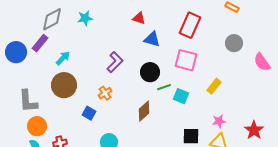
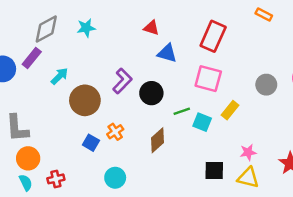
gray circle: (234, 43) -> (266, 85), moved
black circle: (150, 72) -> (151, 93), moved
brown circle: (64, 85) -> (85, 100), moved
yellow rectangle: (214, 86) -> (230, 110), moved
orange cross: (105, 93) -> (115, 132), moved

